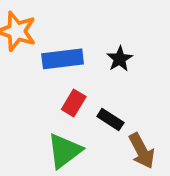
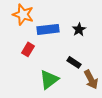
red rectangle: (74, 103) -> (28, 49), moved

